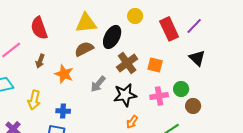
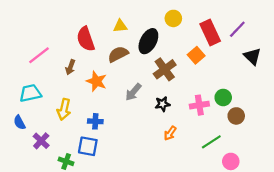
yellow triangle: (86, 23) -> (120, 26), size x0.6
red semicircle: (39, 28) -> (86, 39), moved
black triangle: (197, 58) -> (252, 56), moved
orange square: (155, 65) -> (196, 55), moved, turned 35
black star: (125, 95) -> (163, 104), size x0.6

